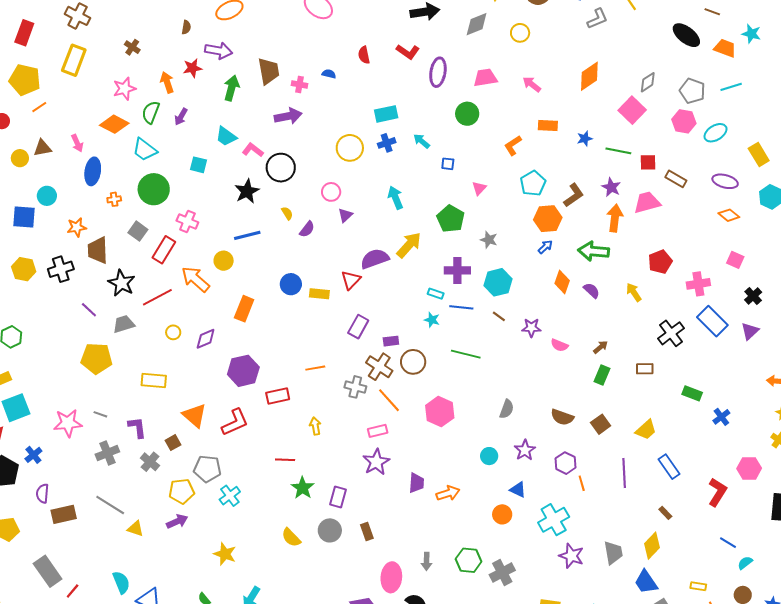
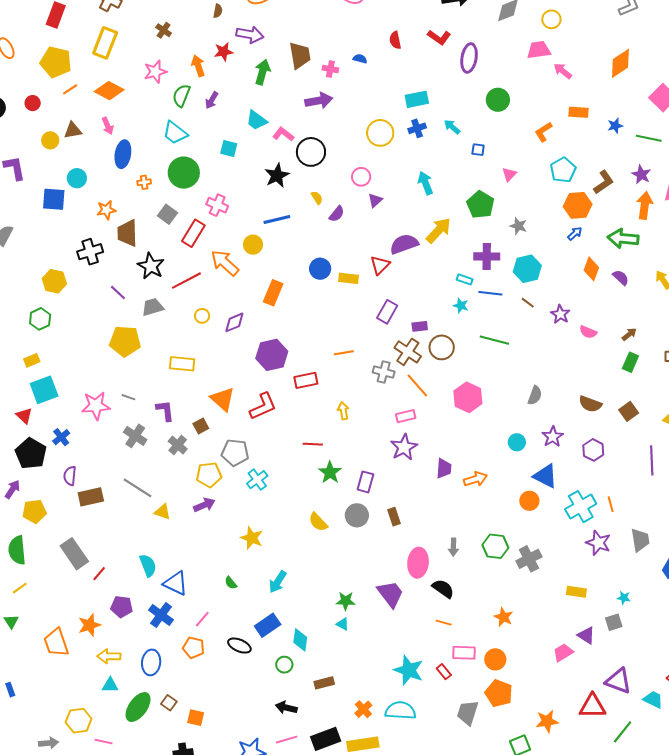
pink trapezoid: (485, 78) -> (539, 50), moved
orange diamond: (114, 124) -> (109, 91), moved
yellow hexagon: (24, 269) -> (54, 281), moved
purple star: (531, 328) -> (560, 314), turned 30
gray cross: (107, 453) -> (135, 436), turned -35
orange line: (582, 483) -> (611, 504), moved
blue triangle: (518, 490) -> (545, 476), size x1.5

